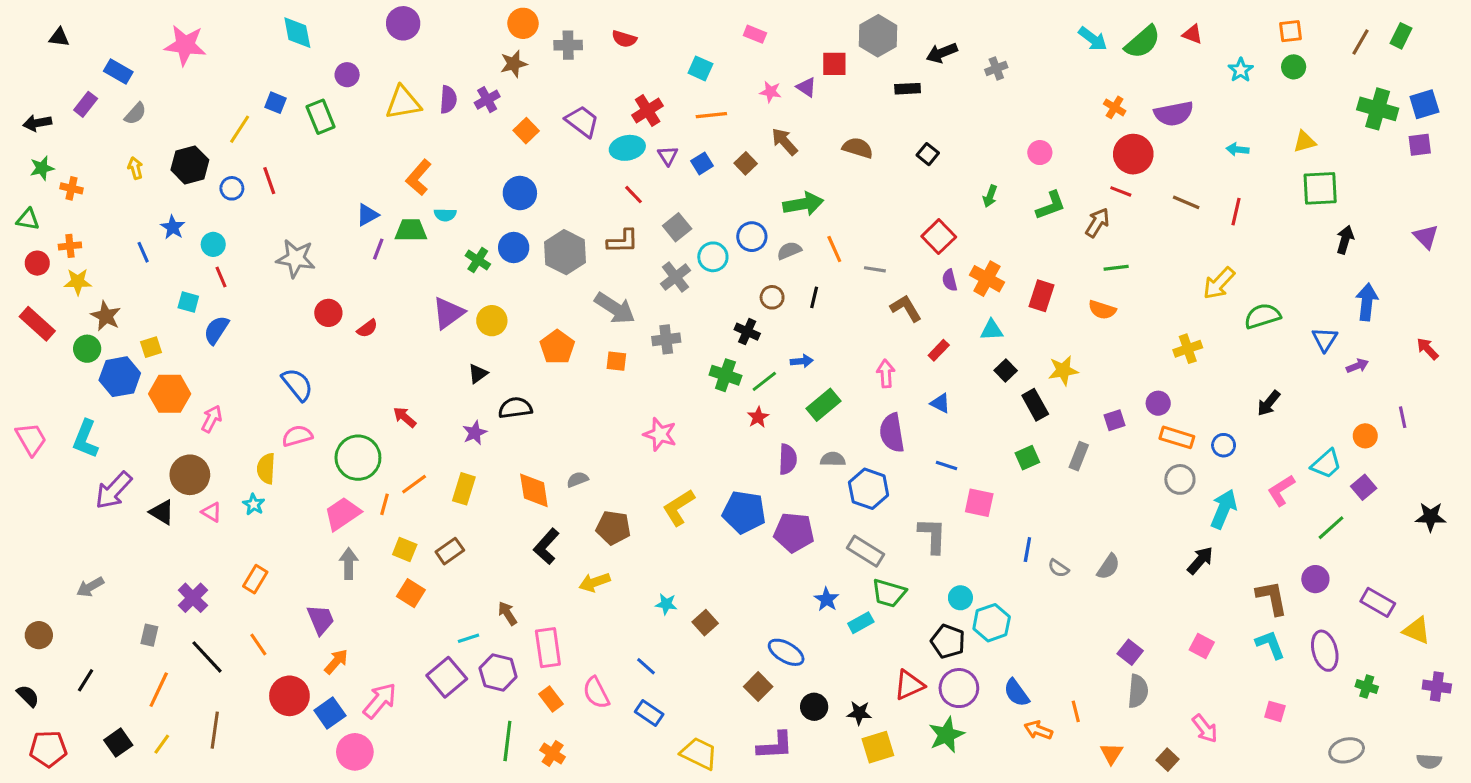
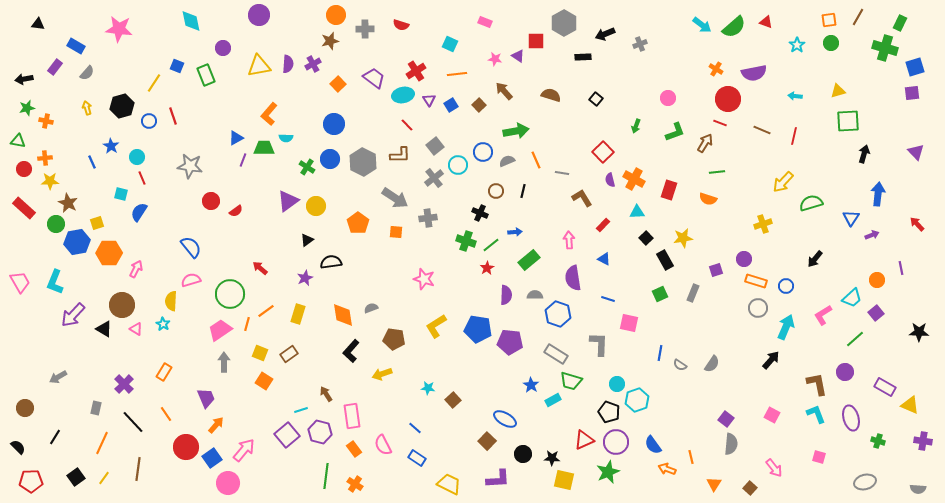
brown line: (1361, 42) -> (858, 17), moved
green cross: (1378, 109) -> (885, 48), moved
yellow square: (878, 747) -> (564, 480), turned 30

